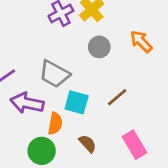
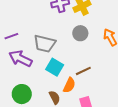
gray trapezoid: (54, 74) -> (45, 44), turned -30
orange semicircle: (55, 124) -> (69, 85), moved

